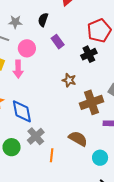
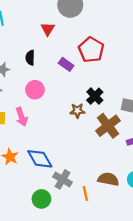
purple rectangle: (58, 42) -> (66, 64), moved
pink circle: (27, 48) -> (35, 90), moved
black cross: (89, 54) -> (95, 96), moved
brown semicircle: (78, 139) -> (108, 179), moved

